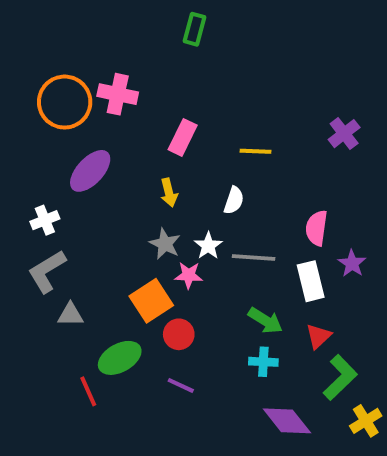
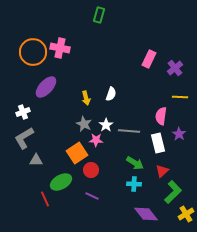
pink rectangle: (183, 137) -> (149, 59), moved
yellow line: (255, 151) -> (180, 97), moved
white semicircle: (234, 200) -> (111, 94), moved

